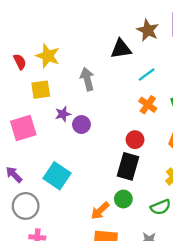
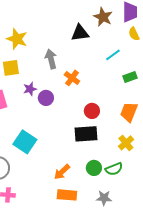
cyan line: (147, 74) -> (113, 55), moved
orange cross: (148, 105) -> (72, 78), moved
black rectangle: (128, 166) -> (86, 134), turned 70
green circle: (123, 199) -> (94, 168), moved

